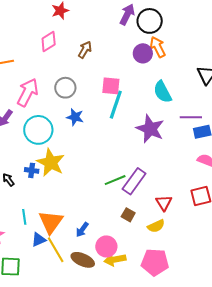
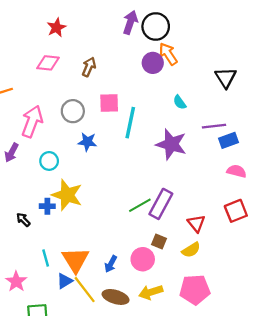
pink diamond: (49, 41) -> (48, 63), turned 45
pink square: (111, 86) -> (109, 103), moved
cyan semicircle: (163, 92) -> (180, 102), size x0.6
cyan circle: (38, 130) -> (49, 161), size x0.6
pink circle: (106, 246) -> (143, 259), moved

